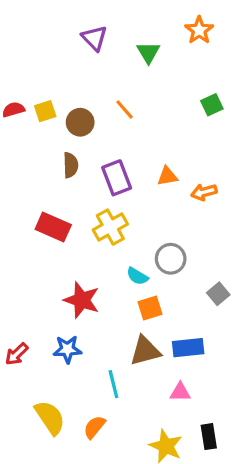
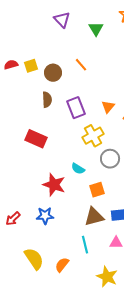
orange triangle: (167, 176) -> (108, 107), turned -40
yellow cross: (110, 227) -> (93, 136), moved
cyan semicircle: (137, 276) -> (78, 169), moved
cyan line: (113, 384) -> (85, 245), moved

